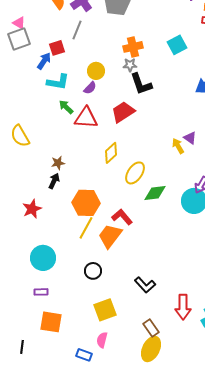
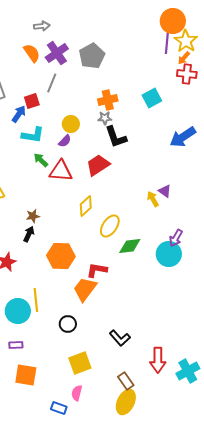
red L-shape: (122, 217) -> (97, 270), turned -40
yellow line: (86, 228) -> (36, 300), moved, turned -35

